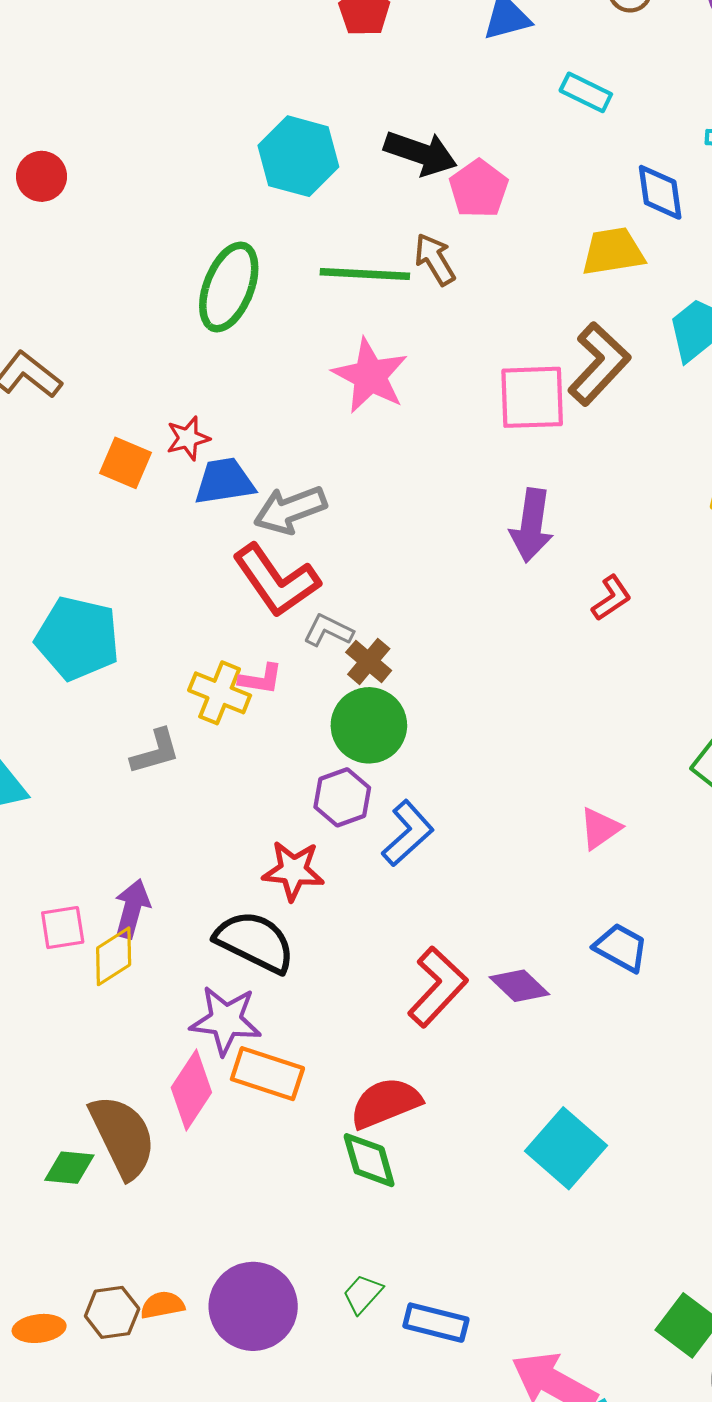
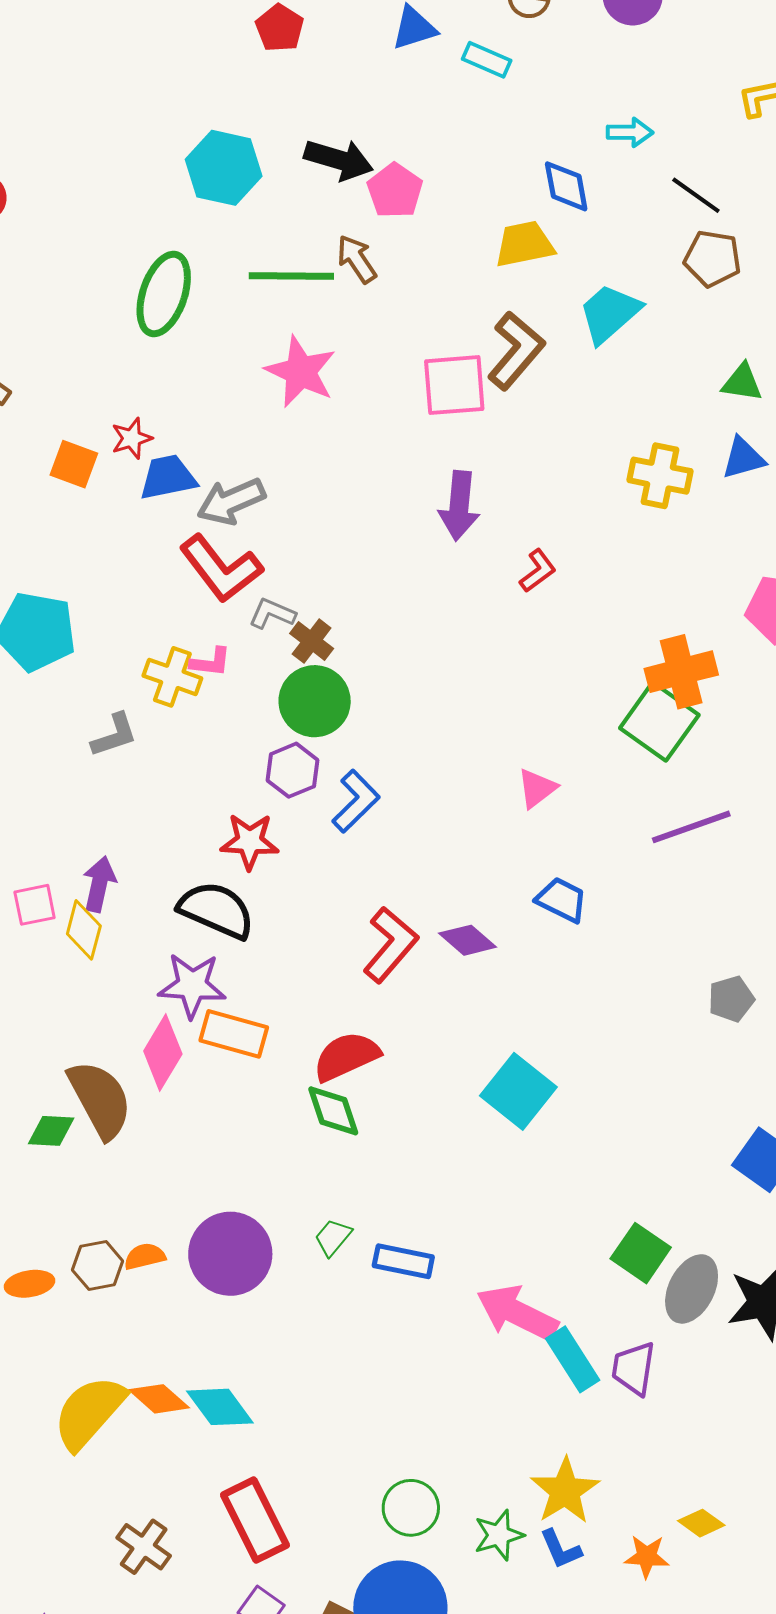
cyan rectangle: (586, 92) -> (487, 60), moved
yellow diamond: (114, 956) -> (84, 930), turned -40

